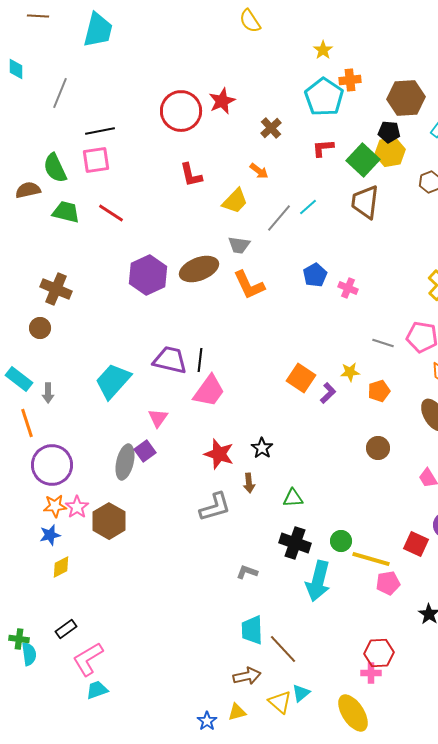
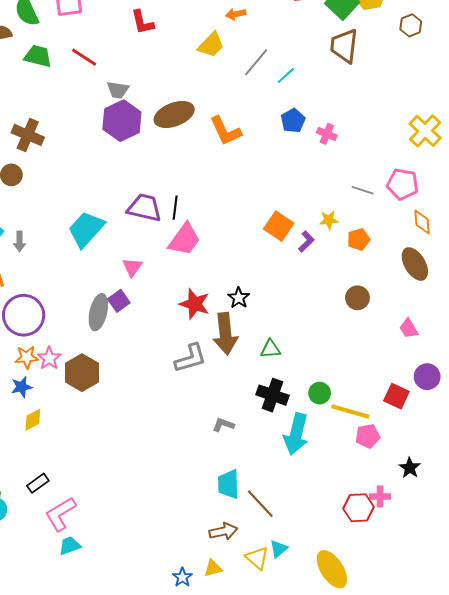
orange arrow: (259, 171) -> (236, 14), turned 132
red L-shape: (191, 175) -> (142, 22), moved
cyan line: (308, 207) -> (286, 76), moved
gray trapezoid: (239, 245) -> (118, 90), moved
brown arrow: (249, 483) -> (225, 334), size x2.0
pink cross: (371, 673) -> (380, 496), moved

